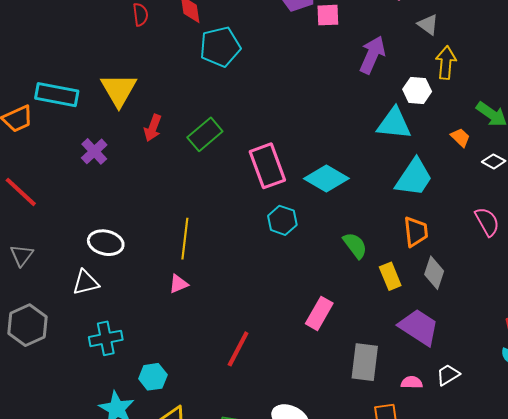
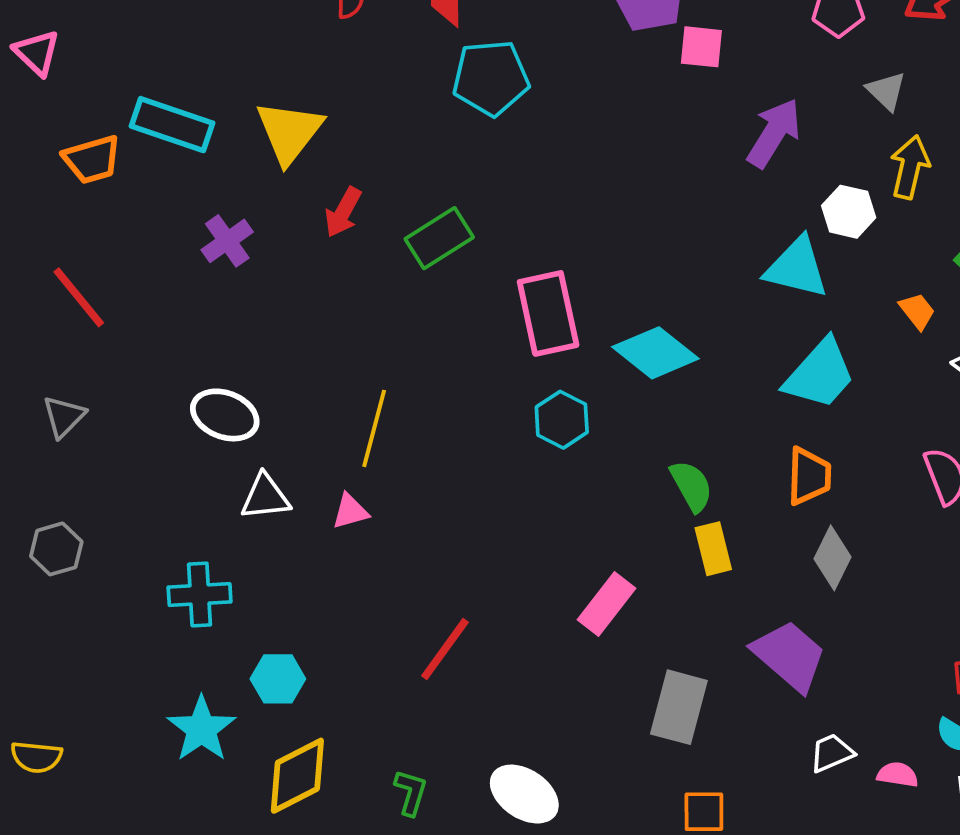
yellow rectangle: (390, 276) -> (713, 549), moved
white triangle: (86, 283) -> (265, 497), moved
gray hexagon: (27, 325) -> (56, 549), size x0.7
pink semicircle: (412, 382) -> (898, 775), moved

